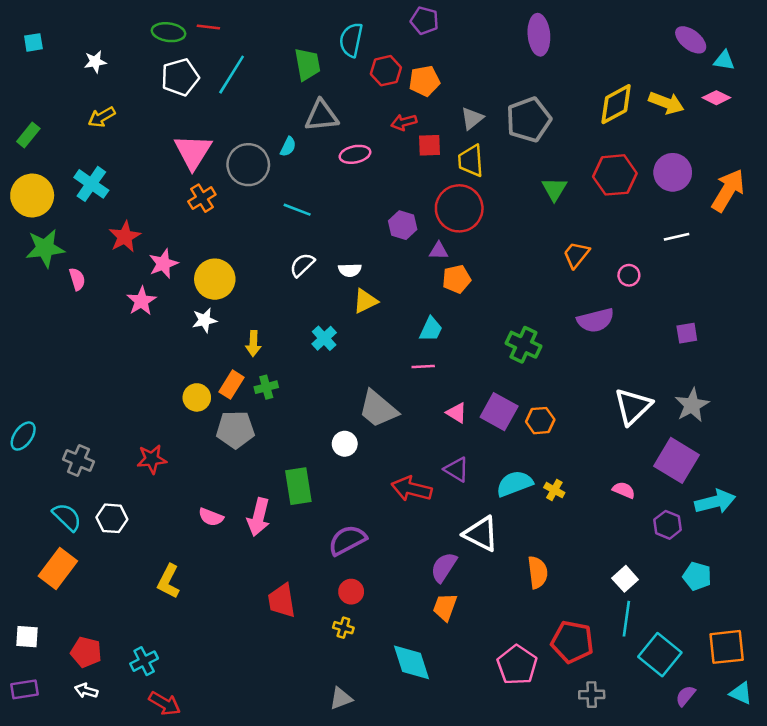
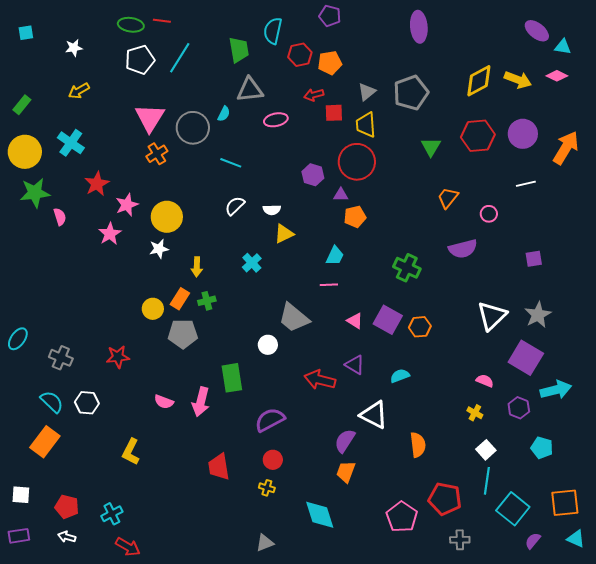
cyan semicircle: (514, 484) -> (400, 376), size x0.7
yellow cross: (554, 490) -> (475, 413), moved

